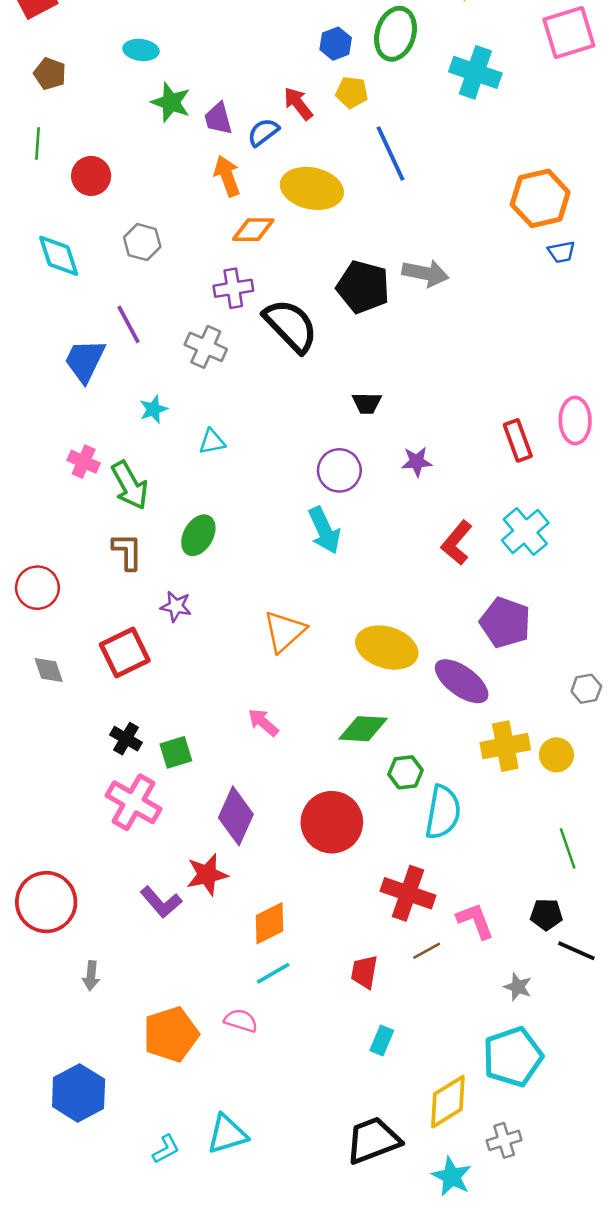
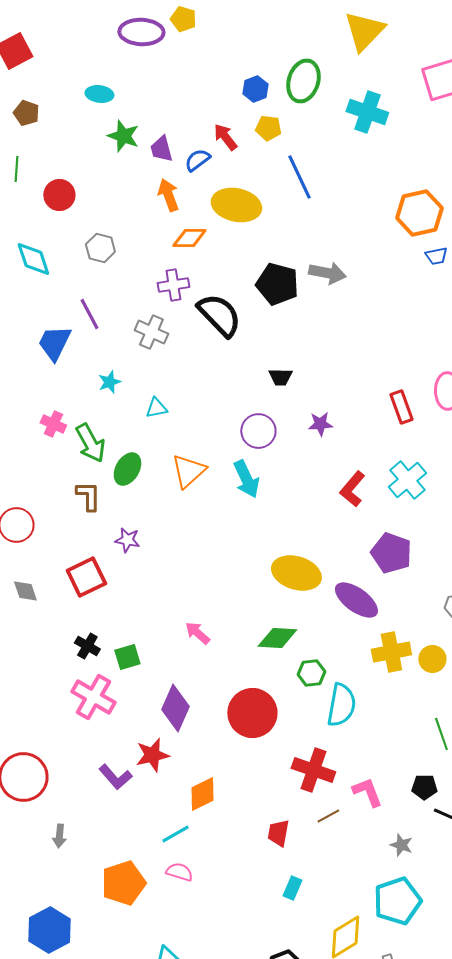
green ellipse: (198, 535) -> (127, 469), moved
orange triangle: (284, 631) -> (188, 471), moved
cyan line: (273, 973) -> (175, 834), moved

